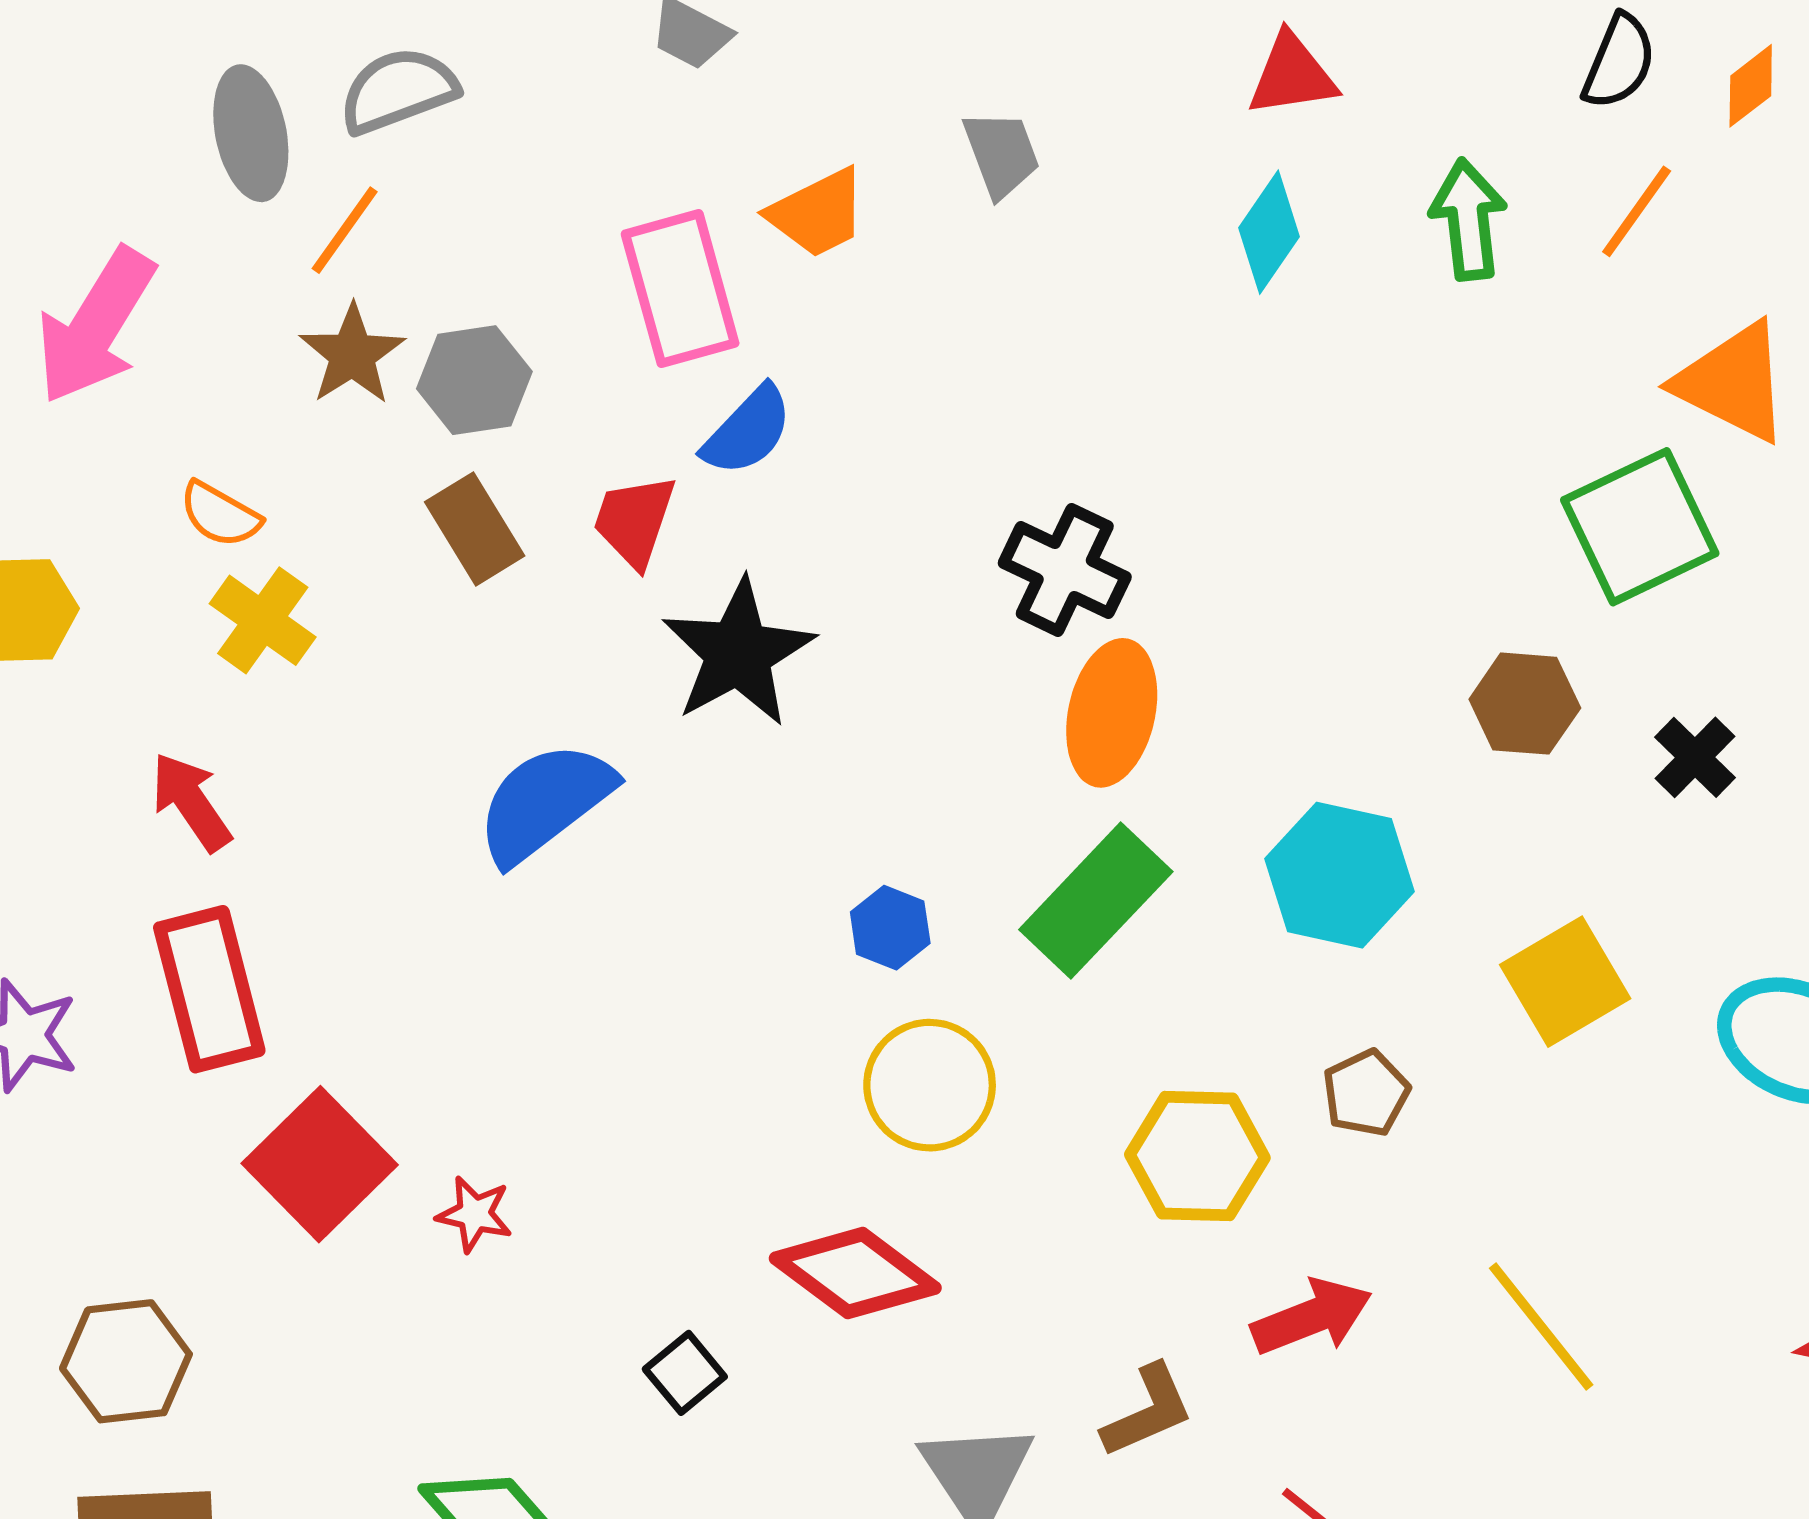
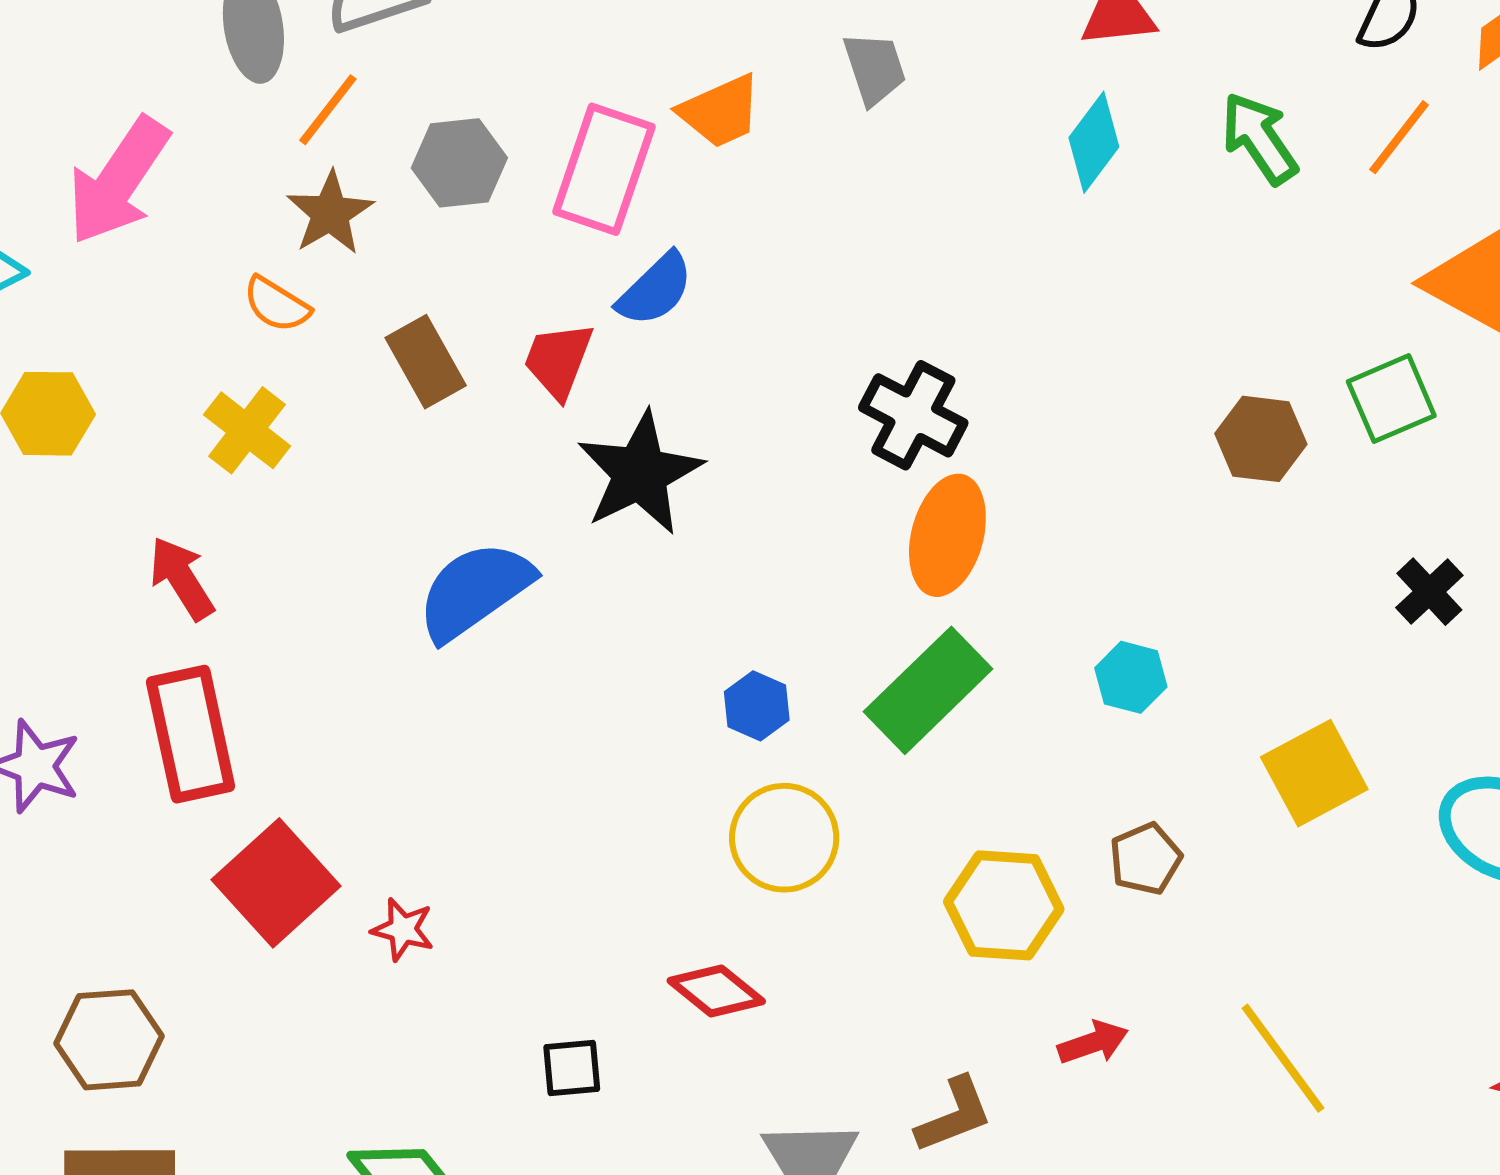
green arrow: (1468, 219) -> (1259, 138), turned -30
pink rectangle: (680, 289) -> (604, 169), turned 32
gray hexagon: (474, 380) -> (459, 163), moved
orange semicircle: (220, 515) -> (277, 304), moved
green square: (1640, 527) -> (1391, 399), size x0.7
brown hexagon: (1525, 704) -> (1261, 439), moved
cyan hexagon: (1340, 875) -> (1131, 677), size x0.6
red diamond: (855, 1273) -> (716, 991), size x0.7
red arrow: (1312, 1317) -> (1093, 1043), size x0.7
black square: (685, 1373) -> (572, 1068), turned 32

